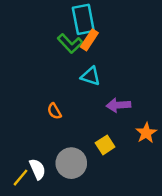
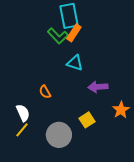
white semicircle: (37, 169) -> (23, 113), moved
yellow line: (21, 178) -> (22, 130), moved

